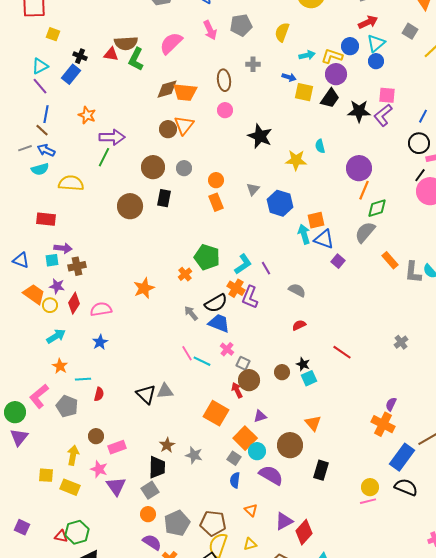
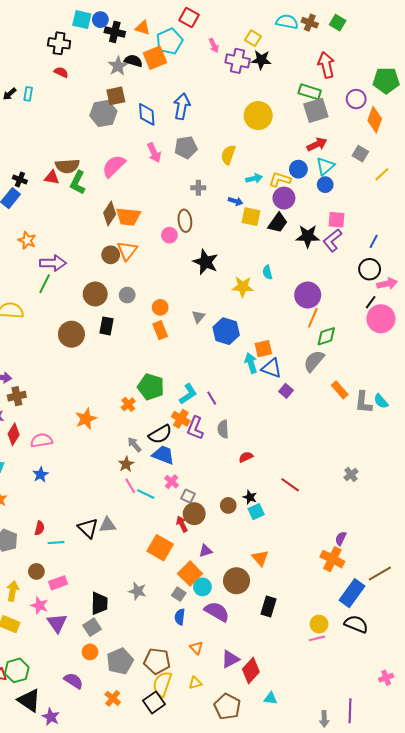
brown ellipse: (224, 80) -> (185, 221), moved
brown diamond: (167, 89) -> (110, 214), turned -40
gray semicircle: (297, 290) -> (223, 429), moved, turned -120
cyan line: (83, 379) -> (56, 543), moved
brown star: (167, 445) -> (126, 464), moved
purple semicircle: (152, 542) -> (74, 681), moved

